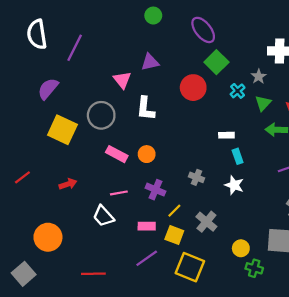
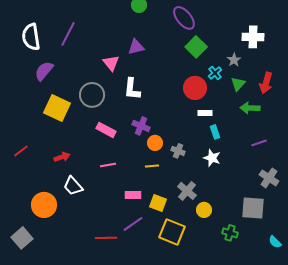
white semicircle: (37, 34) -> (31, 37), moved
red circle: (193, 88) -> (195, 88), moved
orange circle: (147, 154) -> (155, 143), moved
purple cross: (155, 190) -> (141, 126), moved
yellow line: (174, 211) -> (152, 166), moved, turned 40
white trapezoid: (103, 216) -> (73, 186), moved
yellow circle: (241, 248) -> (204, 210), moved
red line: (93, 274) -> (106, 238), moved

